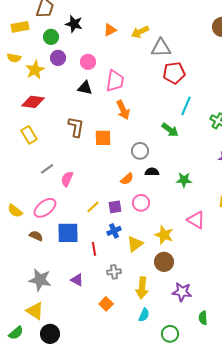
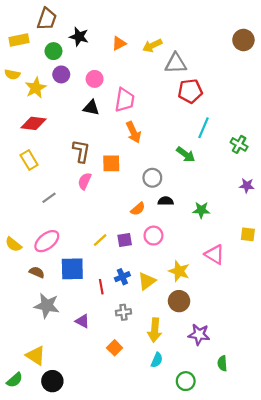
pink semicircle: (67, 179) -> (85, 181), moved
blue cross: (114, 231) -> (122, 277), moved
gray star: (40, 280) -> (47, 306), moved

